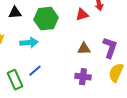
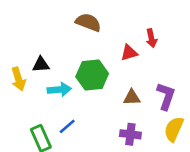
black triangle: (15, 13) -> (41, 65), moved
green hexagon: (46, 19) -> (92, 75), moved

